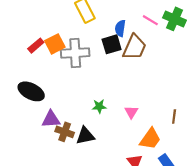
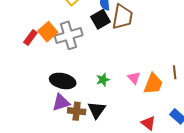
black ellipse: (31, 91) -> (63, 81), moved
black triangle: (85, 136) -> (97, 110), turned -30
orange trapezoid: (150, 139) -> (153, 84), moved

